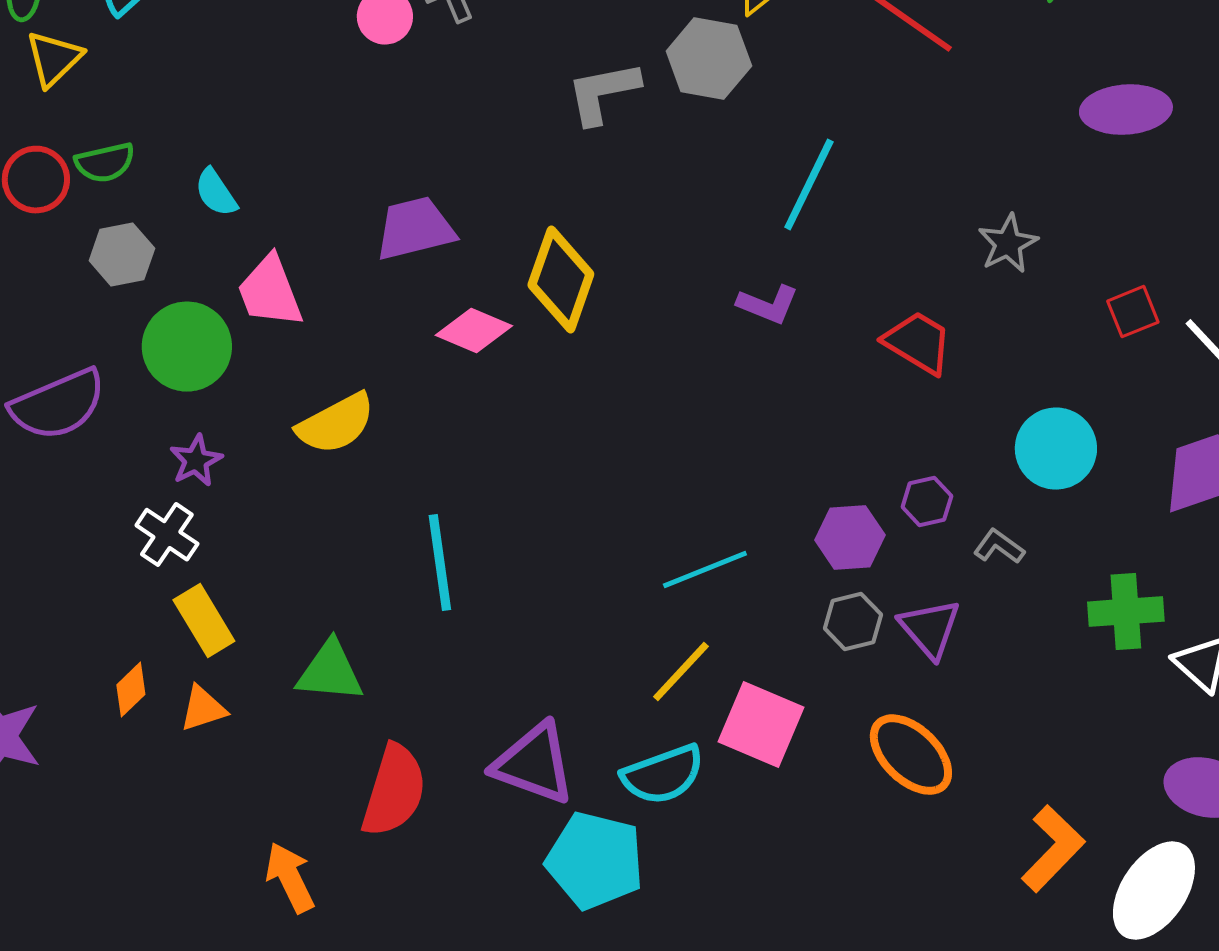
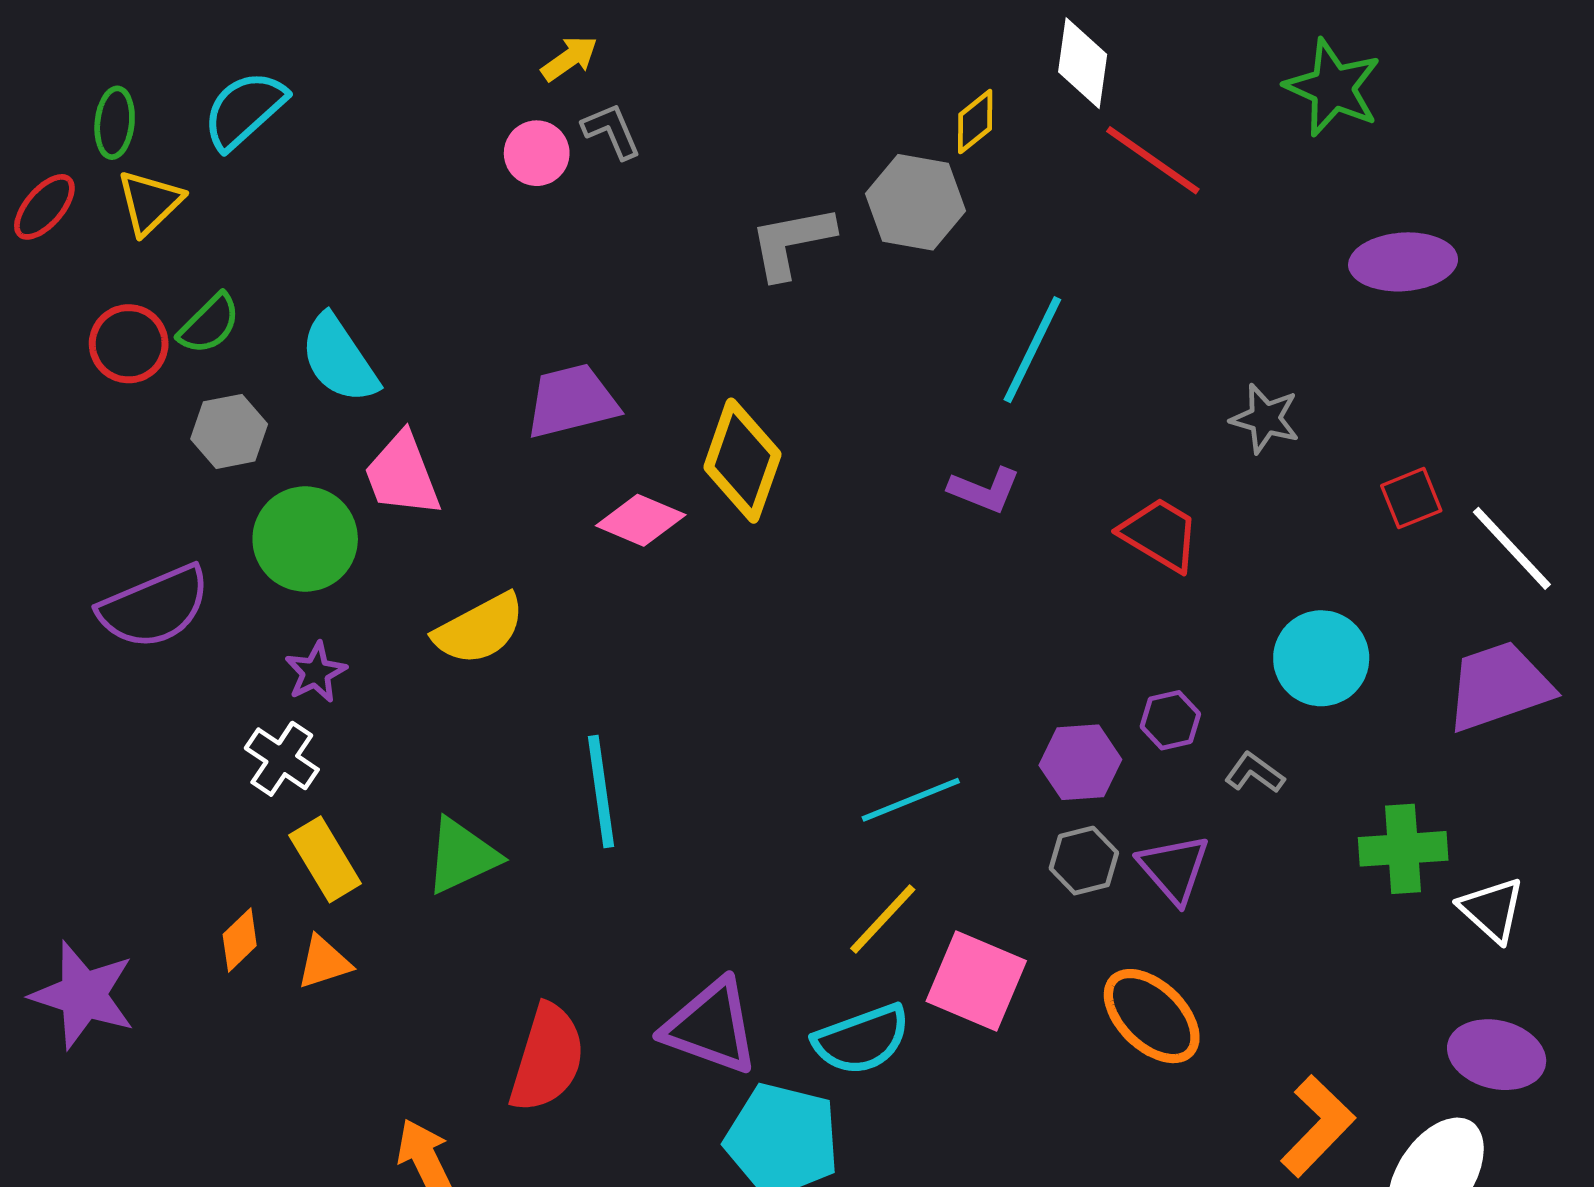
green semicircle: (105, 163) -> (209, 324), turned -32
cyan semicircle: (216, 193) -> (339, 359), size x1.6
gray star: (1008, 244) -> (1265, 419), turned -30
green triangle: (330, 672) -> (462, 856), moved, turned -30

